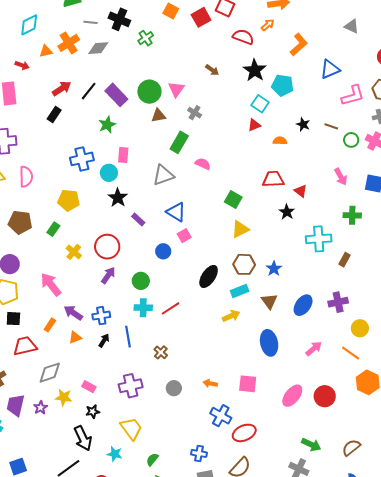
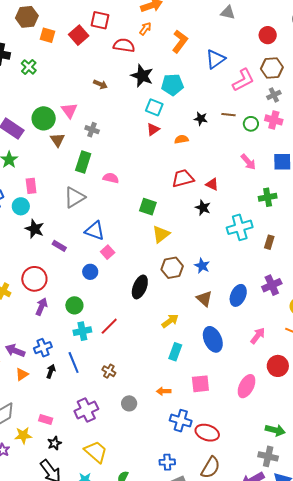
brown triangle: (159, 115) -> (57, 140), turned -42
cyan rectangle: (240, 291) -> (175, 352), moved, turned -36
red circle: (325, 396) -> (278, 366), moved
red ellipse: (244, 433) -> (207, 433), turned 55

